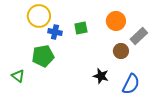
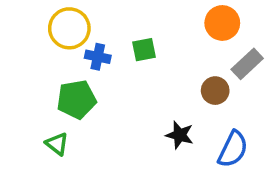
orange circle: (116, 21) -> (222, 23), moved
green triangle: (18, 76) -> (57, 144), moved

